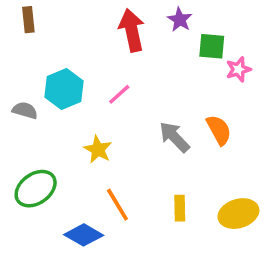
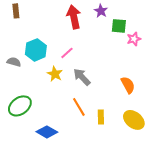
orange semicircle: (219, 130) -> (128, 85), moved
gray arrow: (174, 137) -> (82, 77), moved
yellow star: (98, 149) -> (55, 74), moved
orange line: (117, 205) -> (79, 107), moved
yellow ellipse: (238, 214) -> (134, 120), turned 55

